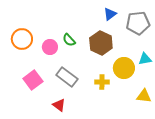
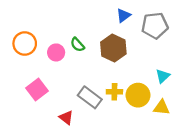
cyan triangle: (145, 59) -> (163, 76), moved, turned -32
yellow circle: (124, 68) -> (138, 95), moved
gray rectangle: (67, 77) -> (90, 97), moved

